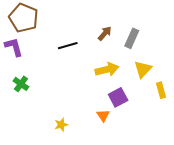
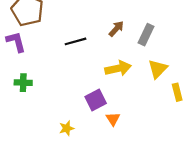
green cross: (21, 84) -> (23, 83), turned -35
purple square: (118, 97) -> (96, 100), moved

